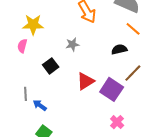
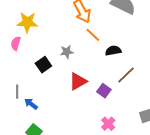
orange line: (133, 29) -> (93, 35), moved
gray star: (72, 44) -> (67, 52), moved
purple square: (112, 89) -> (104, 91), size x0.6

